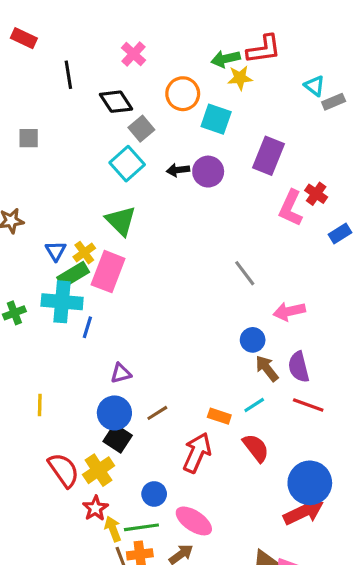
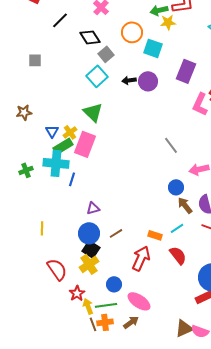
black line: (68, 75) -> (60, 20), turned 54
yellow cross: (99, 470) -> (89, 264), moved

